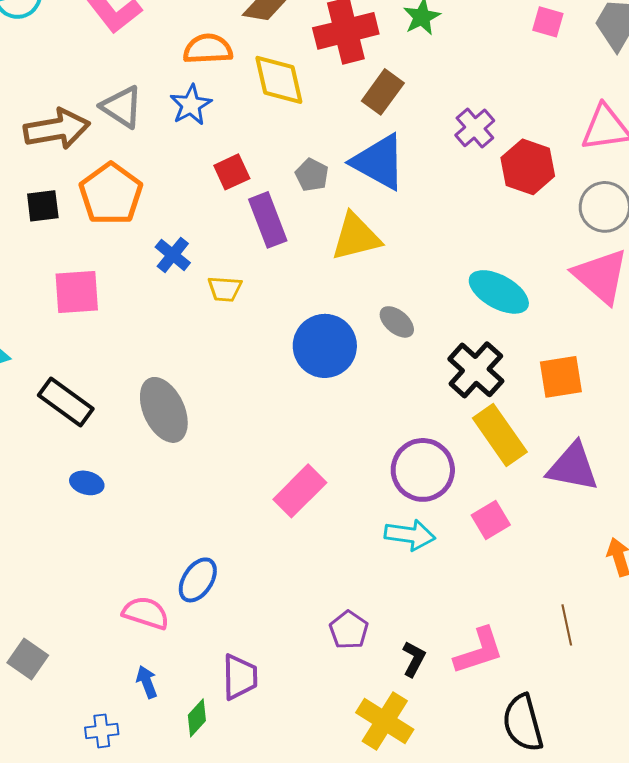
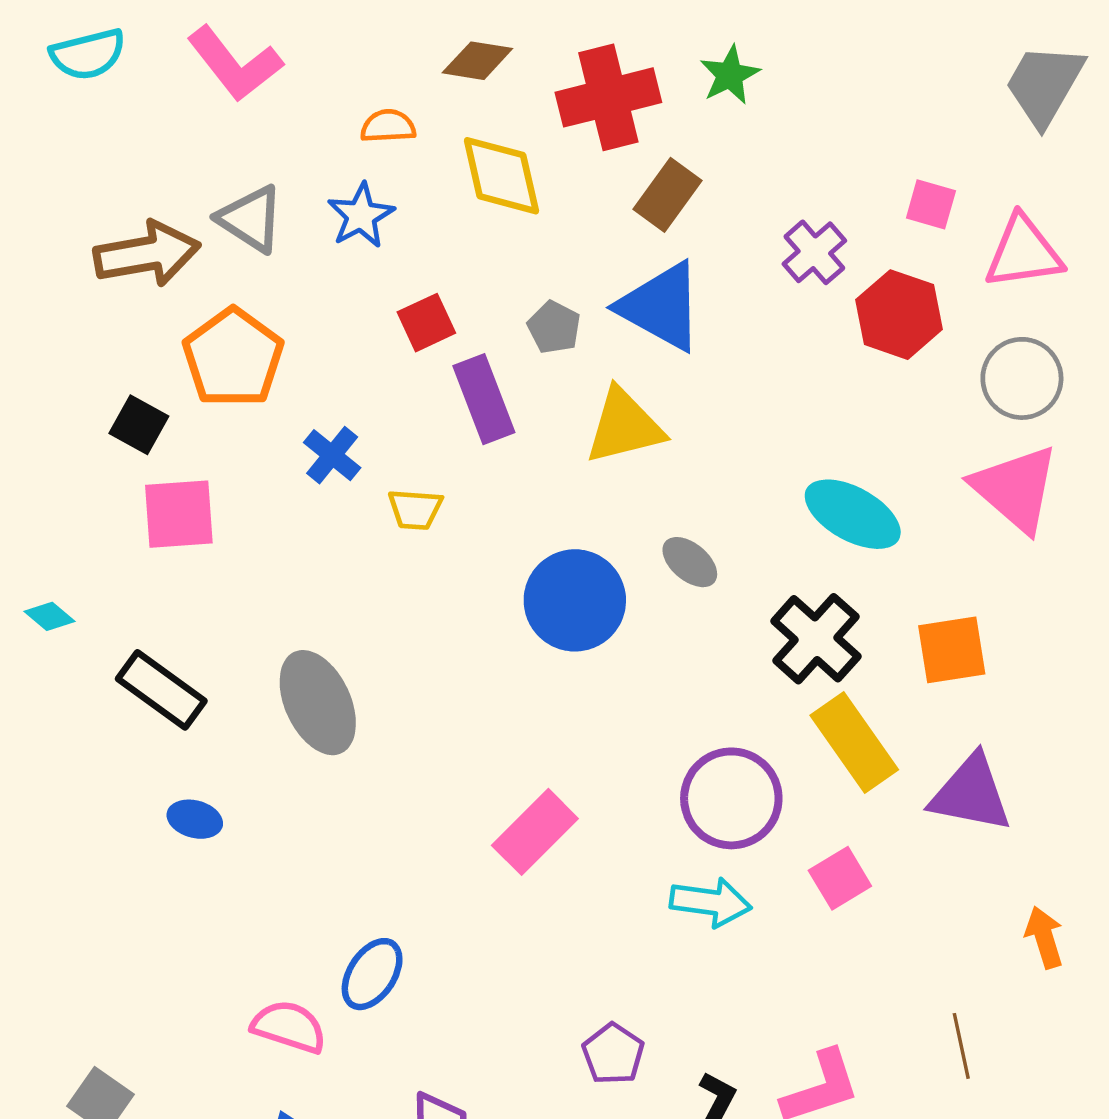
pink square: (548, 22) -> (931, 204), moved
orange semicircle: (208, 49) -> (388, 126), size x0.7
black square: (43, 206) -> (139, 425), moved, turned 36

